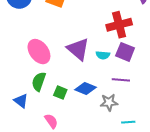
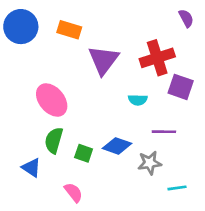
purple triangle: (78, 49) -> (103, 60), moved, turned 30
purple square: (125, 52) -> (181, 87), moved

